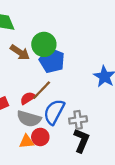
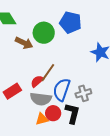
blue pentagon: (52, 60) -> (70, 22), moved
black L-shape: (81, 140) -> (72, 113), moved

